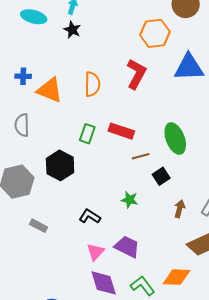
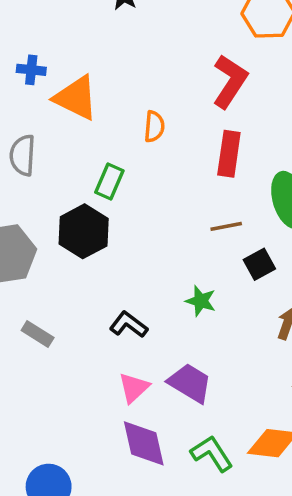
orange semicircle: (92, 84) -> (154, 127), moved, size x0.7
red rectangle: (121, 131) -> (229, 154), moved, turned 75
green rectangle: (87, 134) -> (109, 181), moved

